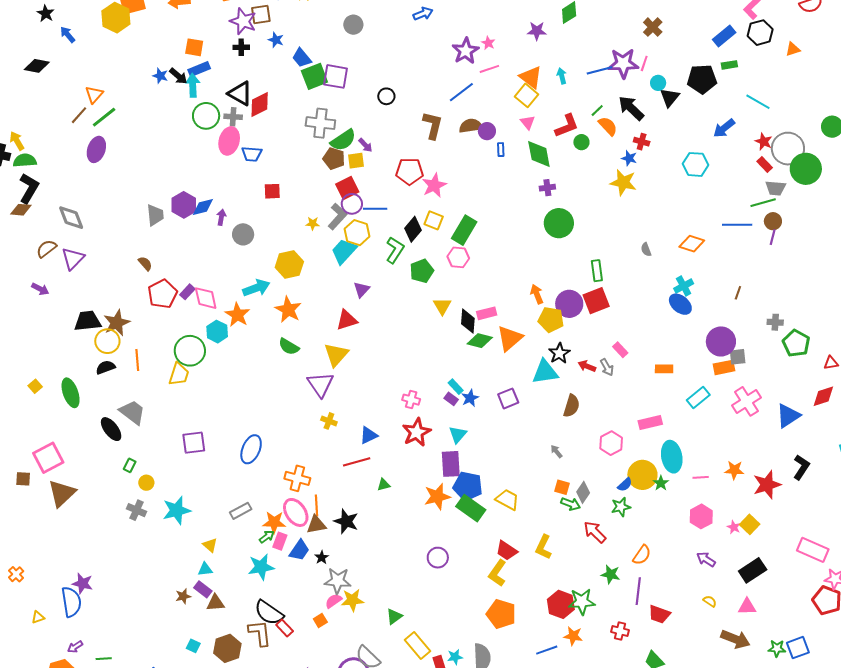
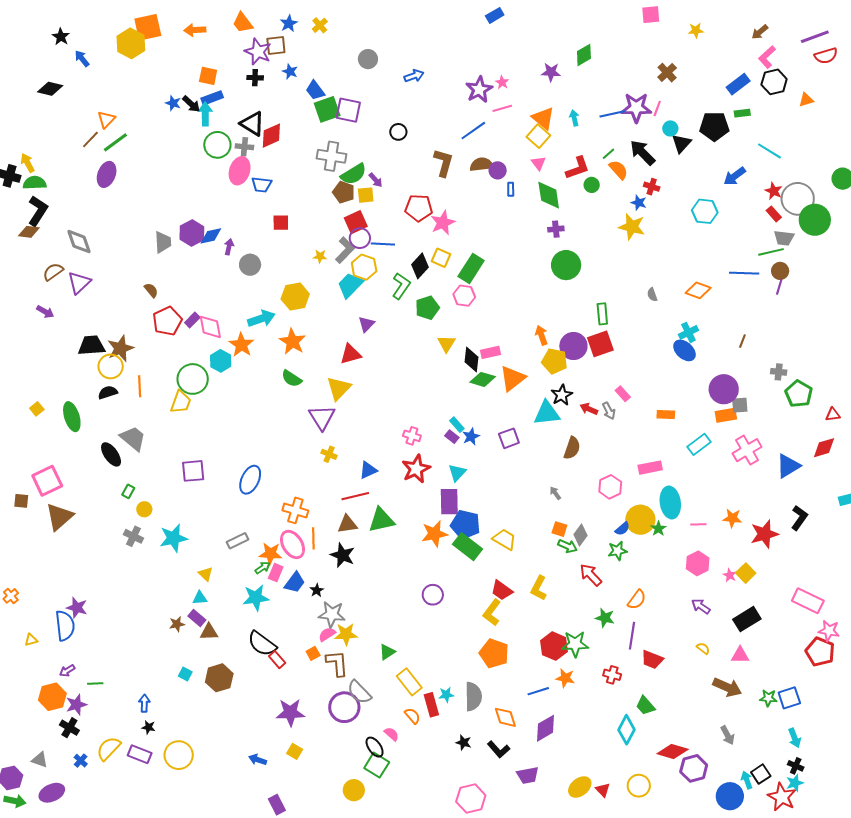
blue arrow: (423, 14) -> (414, 76), moved
green triangle: (384, 485) -> (381, 520), size x2.0
brown triangle: (316, 525) -> (347, 524), moved
brown L-shape: (260, 633) -> (337, 663), moved

